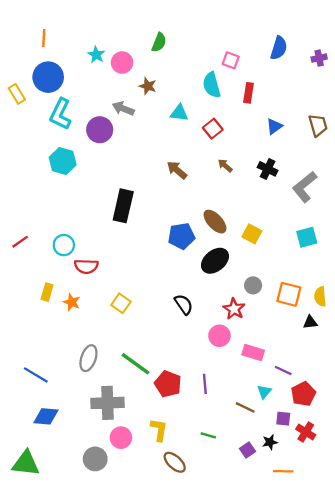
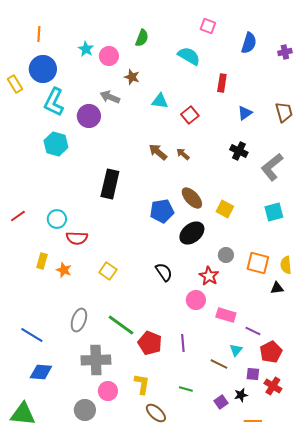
pink square: (231, 60) -> (208, 26), moved
cyan semicircle: (212, 85) -> (189, 56), moved, turned 135
brown arrow: (225, 166) -> (183, 154), moved

